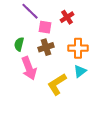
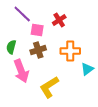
cyan triangle: (80, 71) -> (87, 69), moved

